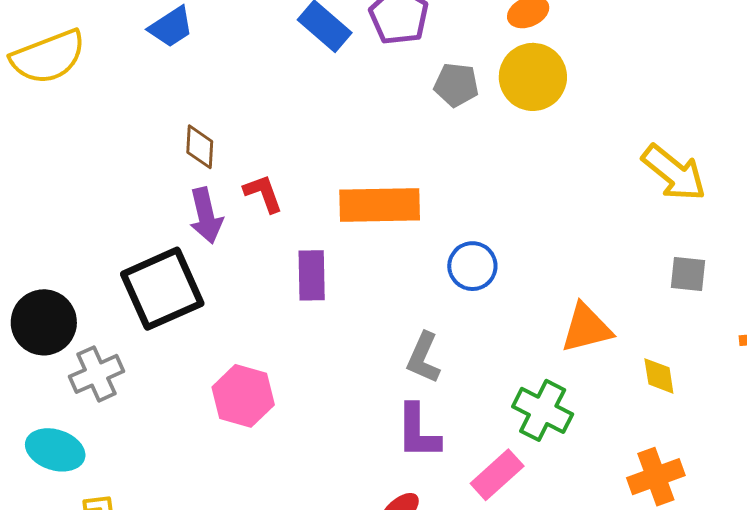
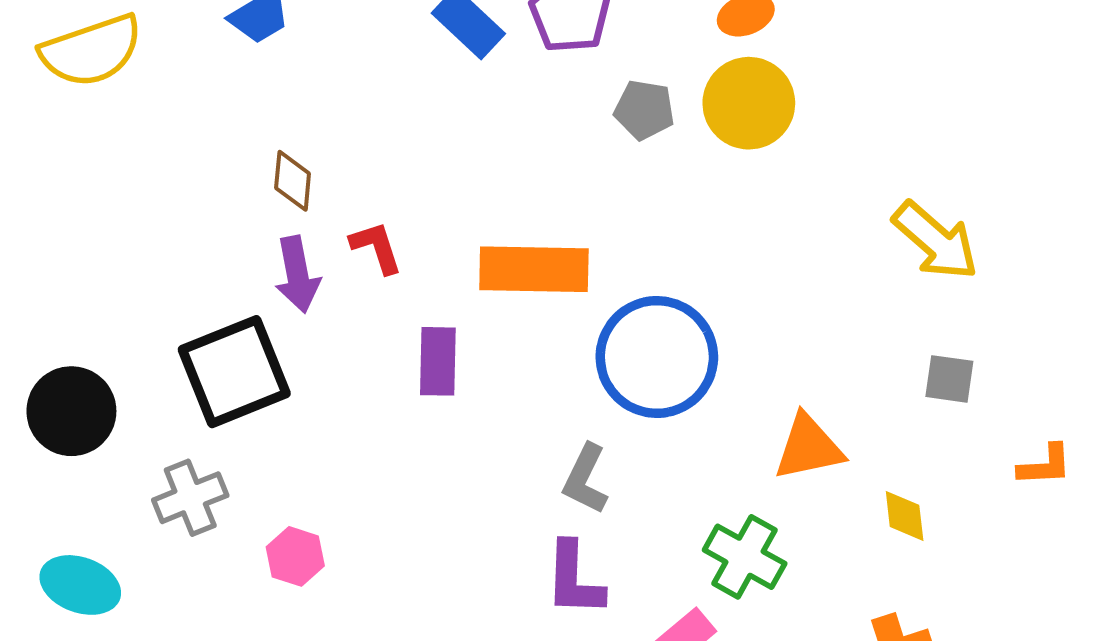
blue circle: (472, 266) -> (657, 357), size x1.8
gray cross: (97, 374) -> (190, 498), moved
pink hexagon: (243, 396) -> (295, 556), moved, size x0.7

